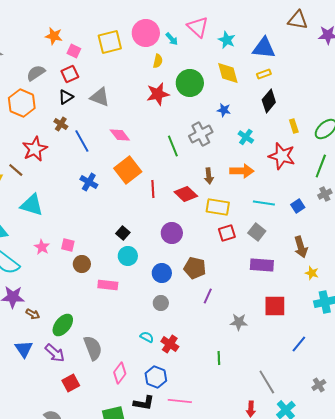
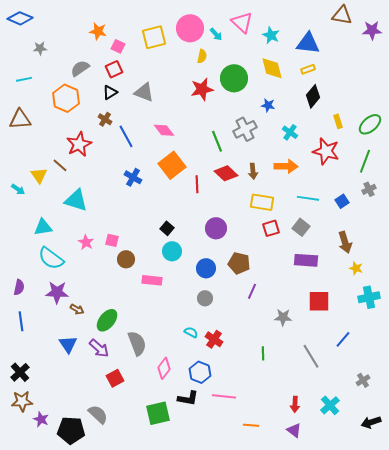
red diamond: (186, 194) -> (226, 173), moved
gray line: (267, 382) -> (311, 356), moved

